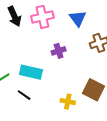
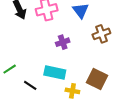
cyan rectangle: (31, 72) -> (55, 73), moved

